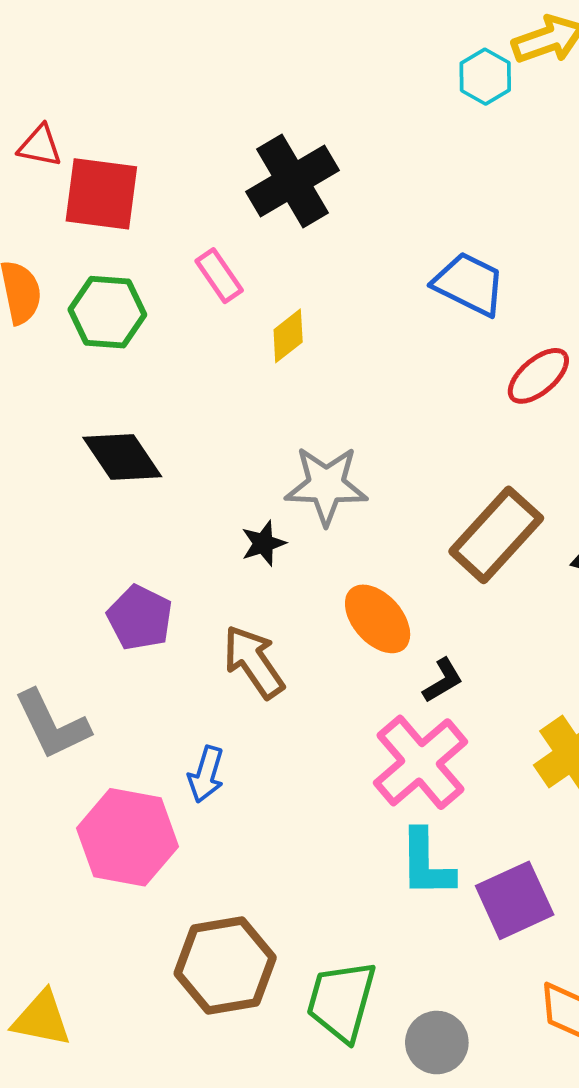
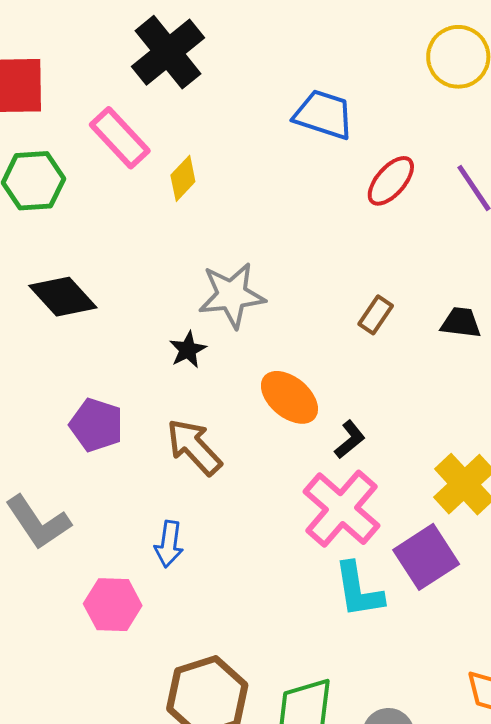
pink rectangle: (219, 276) -> (120, 138), size x1.4
brown rectangle: (496, 535) -> (376, 315), size x0.5
pink hexagon: (128, 837) -> (113, 605), size x0.7
purple square: (515, 900) -> (426, 557), moved

